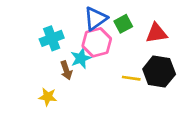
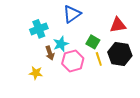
green square: (123, 24) -> (93, 42), moved, turned -32
pink hexagon: (97, 42) -> (73, 61), moved
yellow line: (131, 78) -> (99, 59), turned 64

